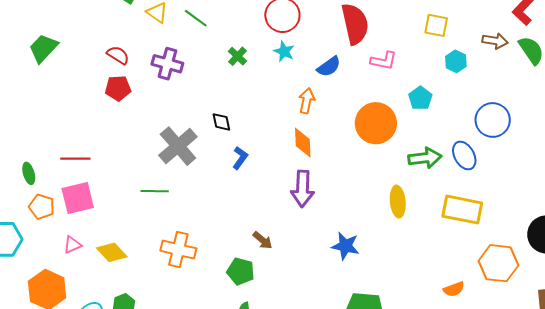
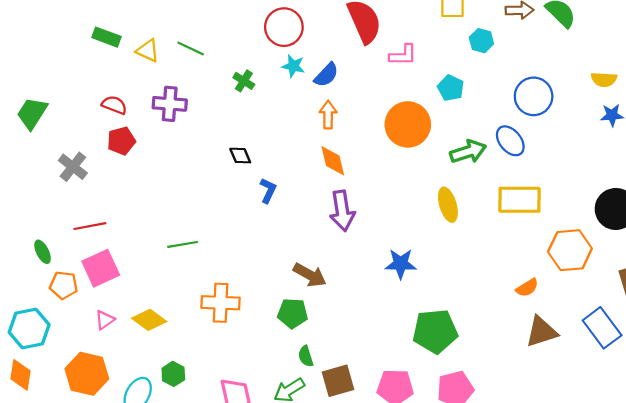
blue semicircle: (329, 67) -> (326, 75), moved
gray cross: (178, 146) -> (73, 167), moved, size x0.7
brown arrow: (263, 240) -> (310, 275), size x1.4

